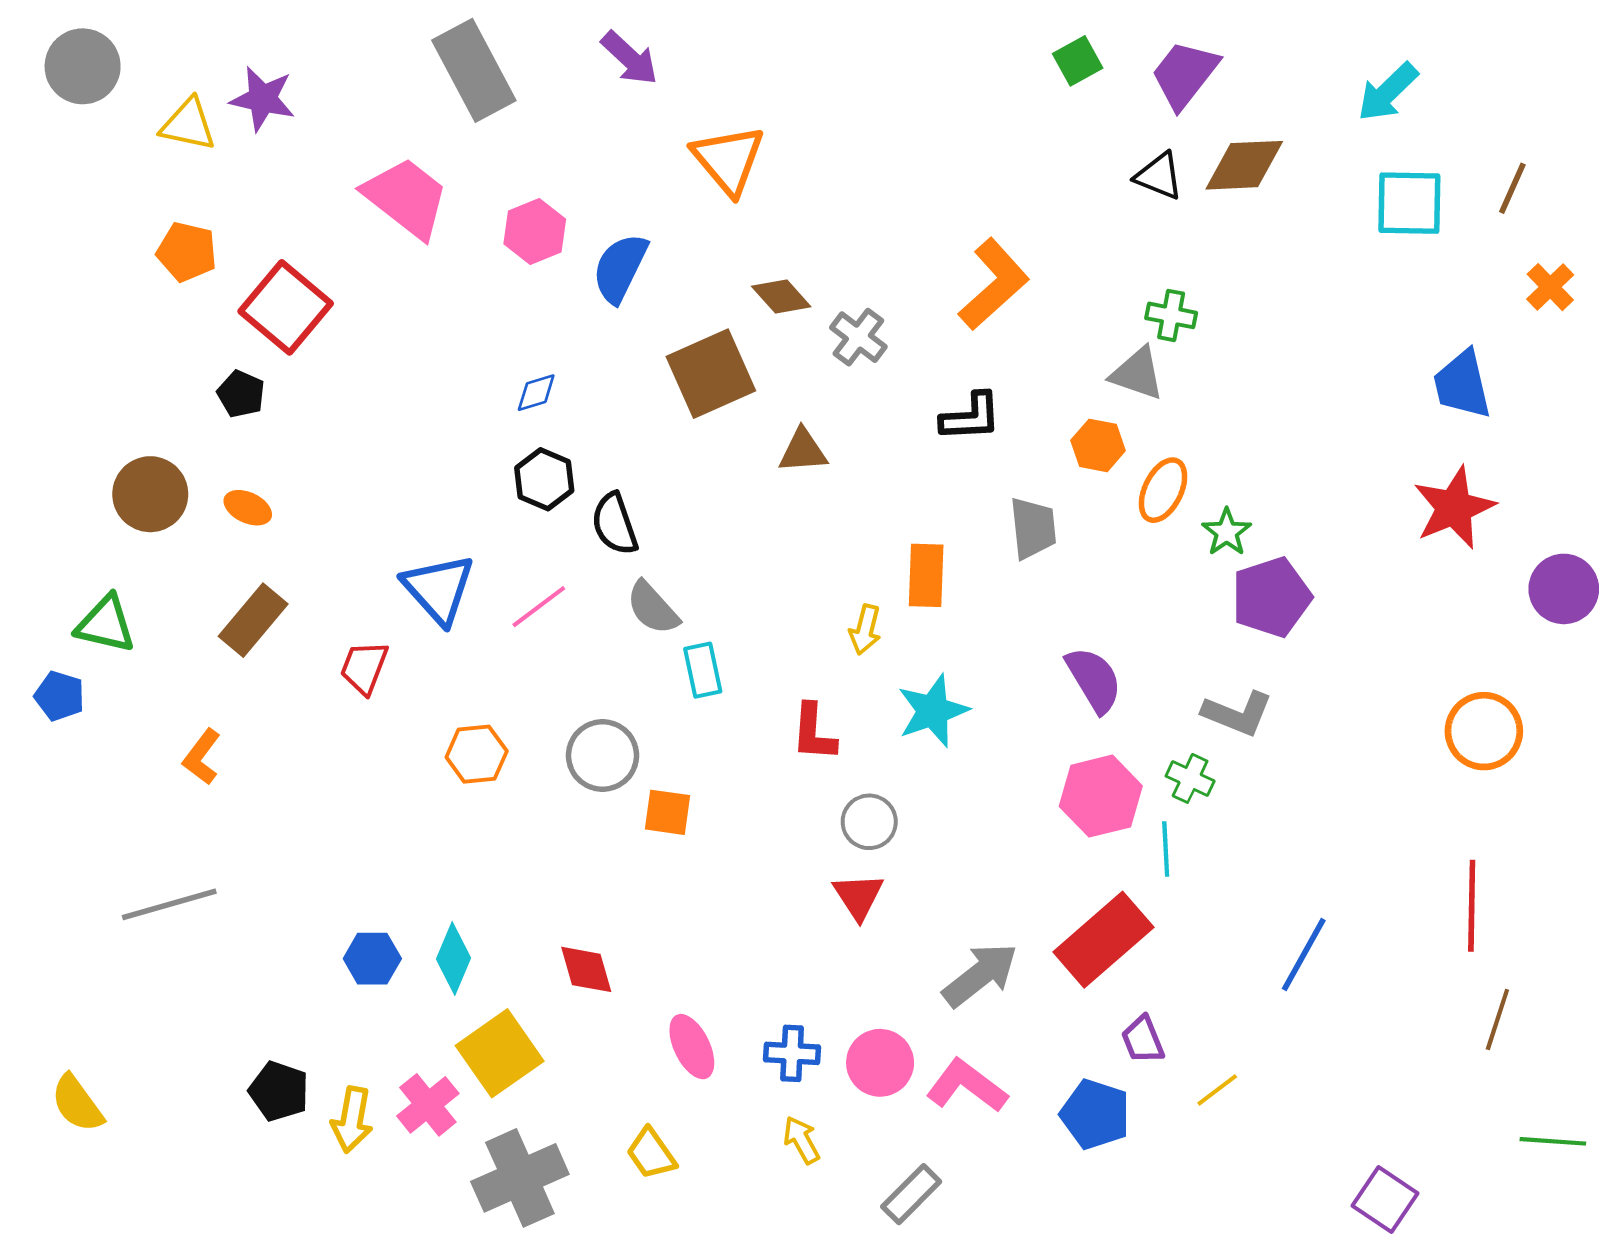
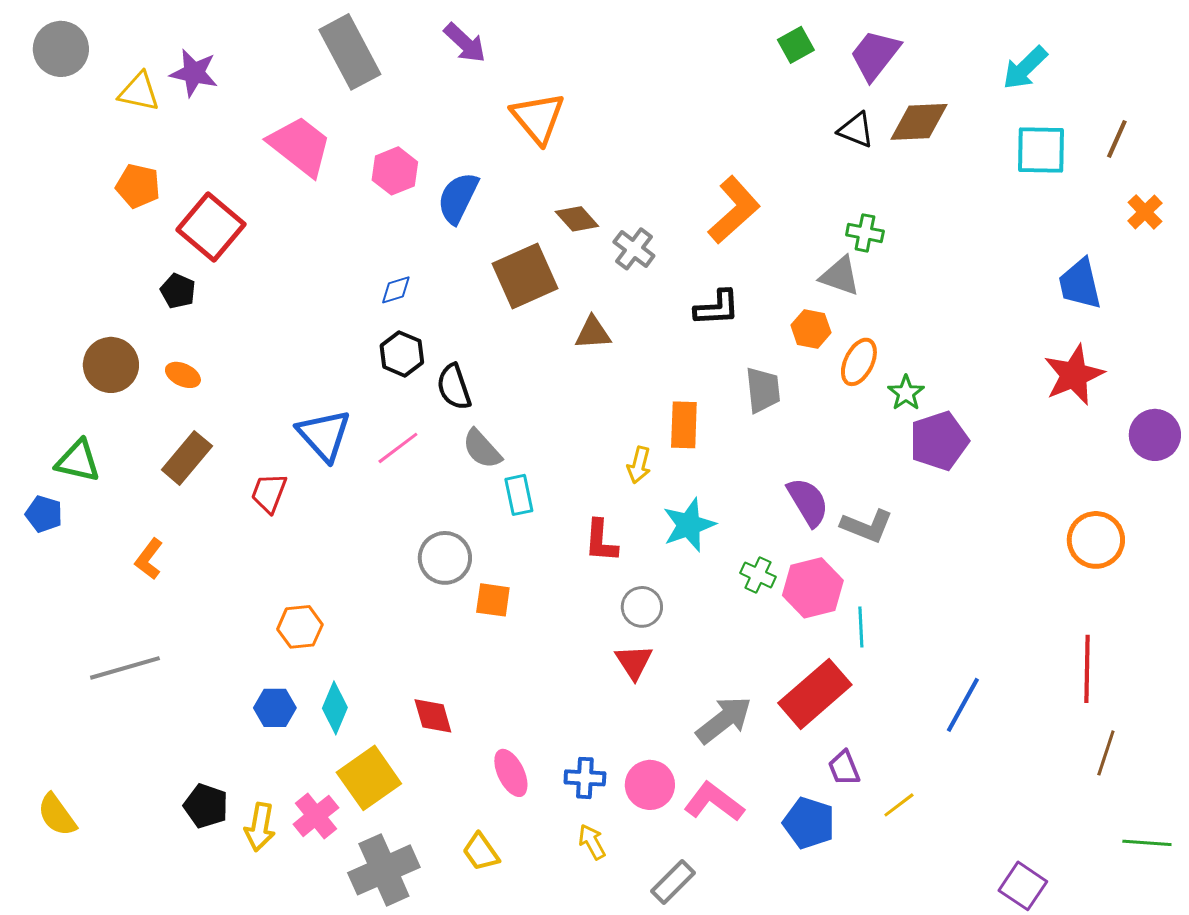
gray L-shape: (1237, 714) -> (867, 526), moved
orange hexagon: (477, 754) -> (300, 627), moved
green cross: (1190, 778) -> (758, 575), moved

